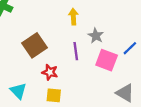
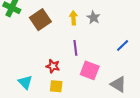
gray star: (96, 36) -> (93, 17), moved
brown square: (35, 45) -> (40, 20), moved
pink square: (107, 60) -> (90, 70), moved

